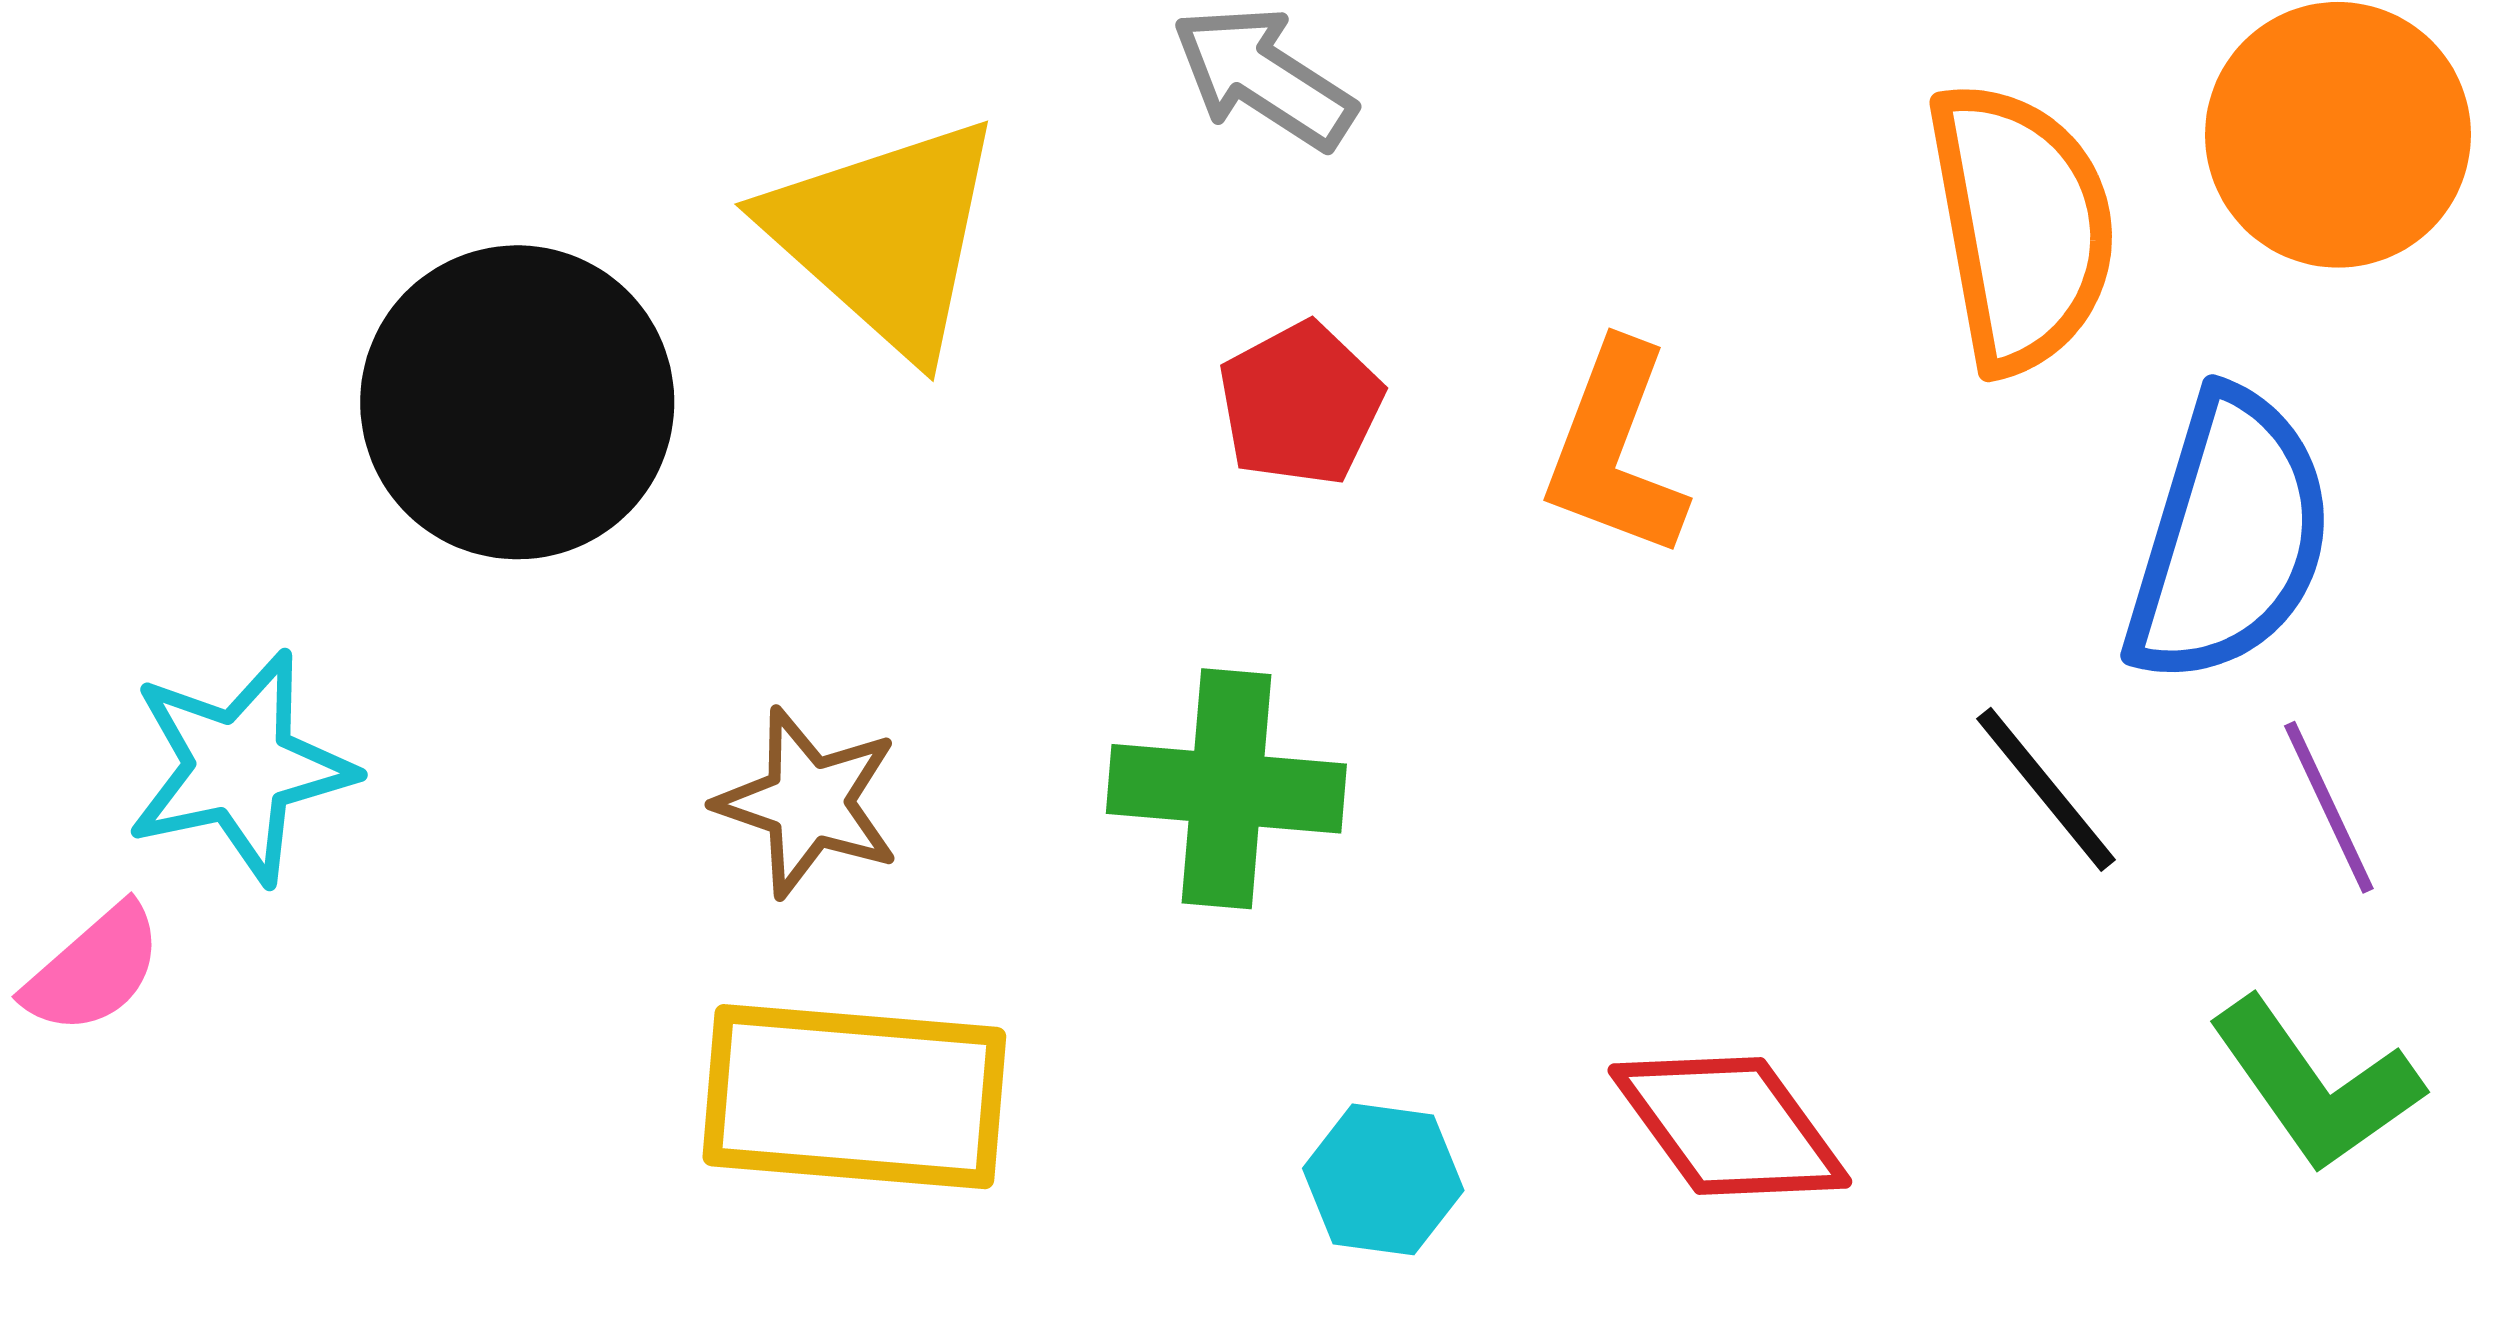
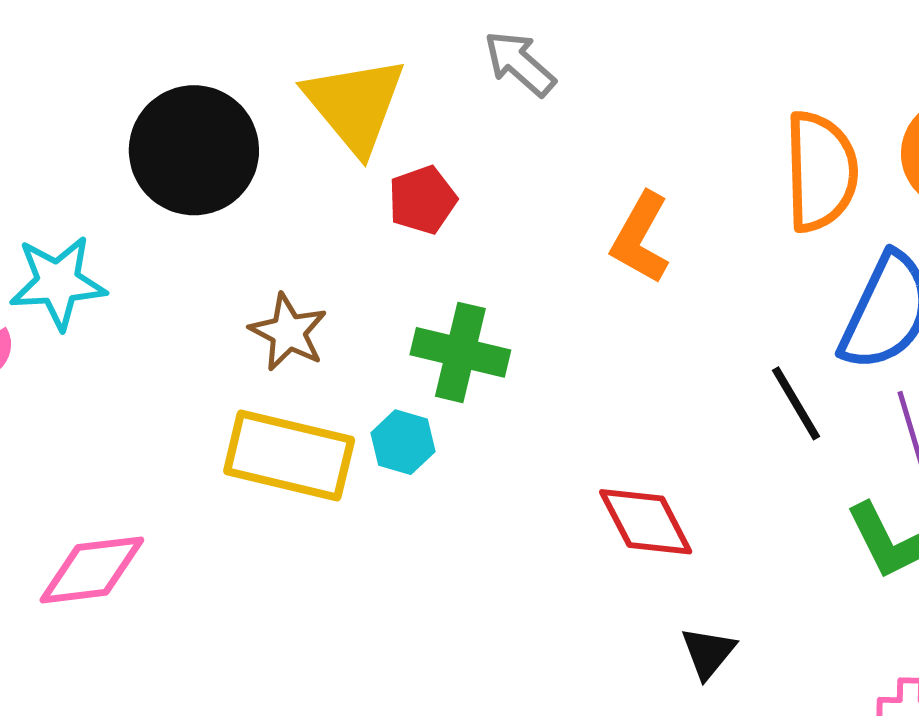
red pentagon: (1301, 404) -> (422, 200), moved
cyan hexagon: (1383, 1179) -> (403, 442), moved

